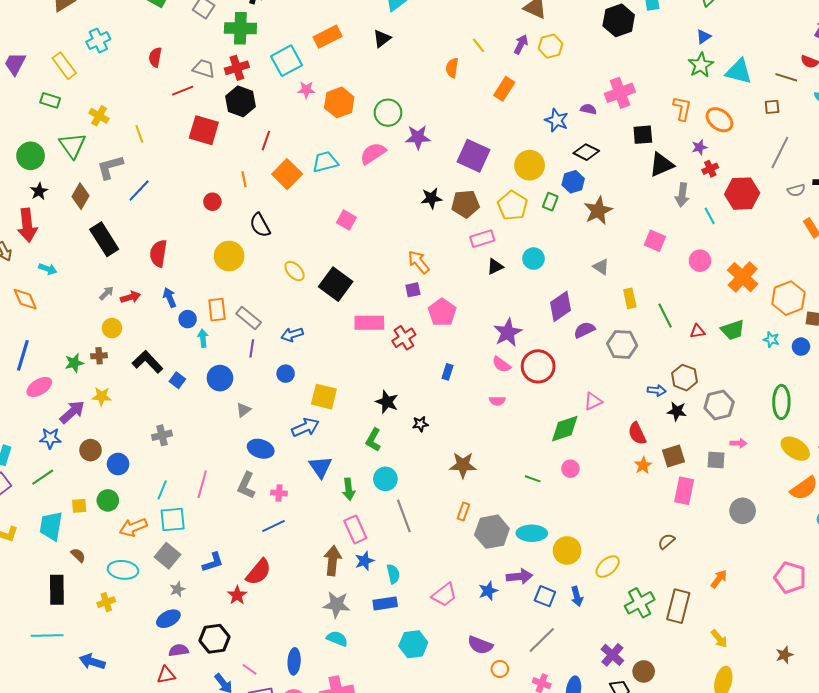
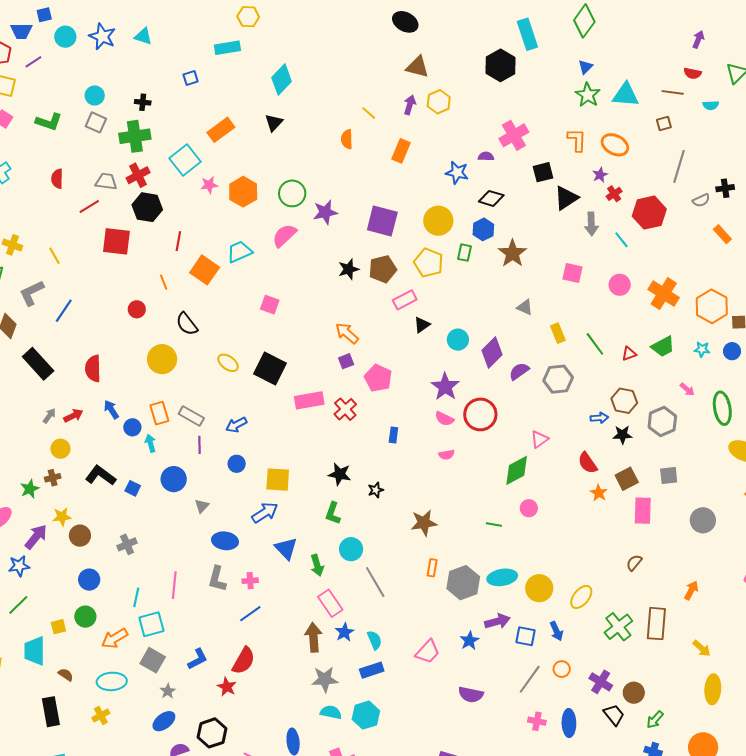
cyan circle: (533, 259) -> (458, 340), moved
pink arrow: (738, 443) -> (687, 389), moved, turned 49
brown circle: (90, 450) -> (80, 536), moved
cyan hexagon: (413, 644) -> (366, 715), moved
orange circle: (500, 669) -> (562, 669), moved

